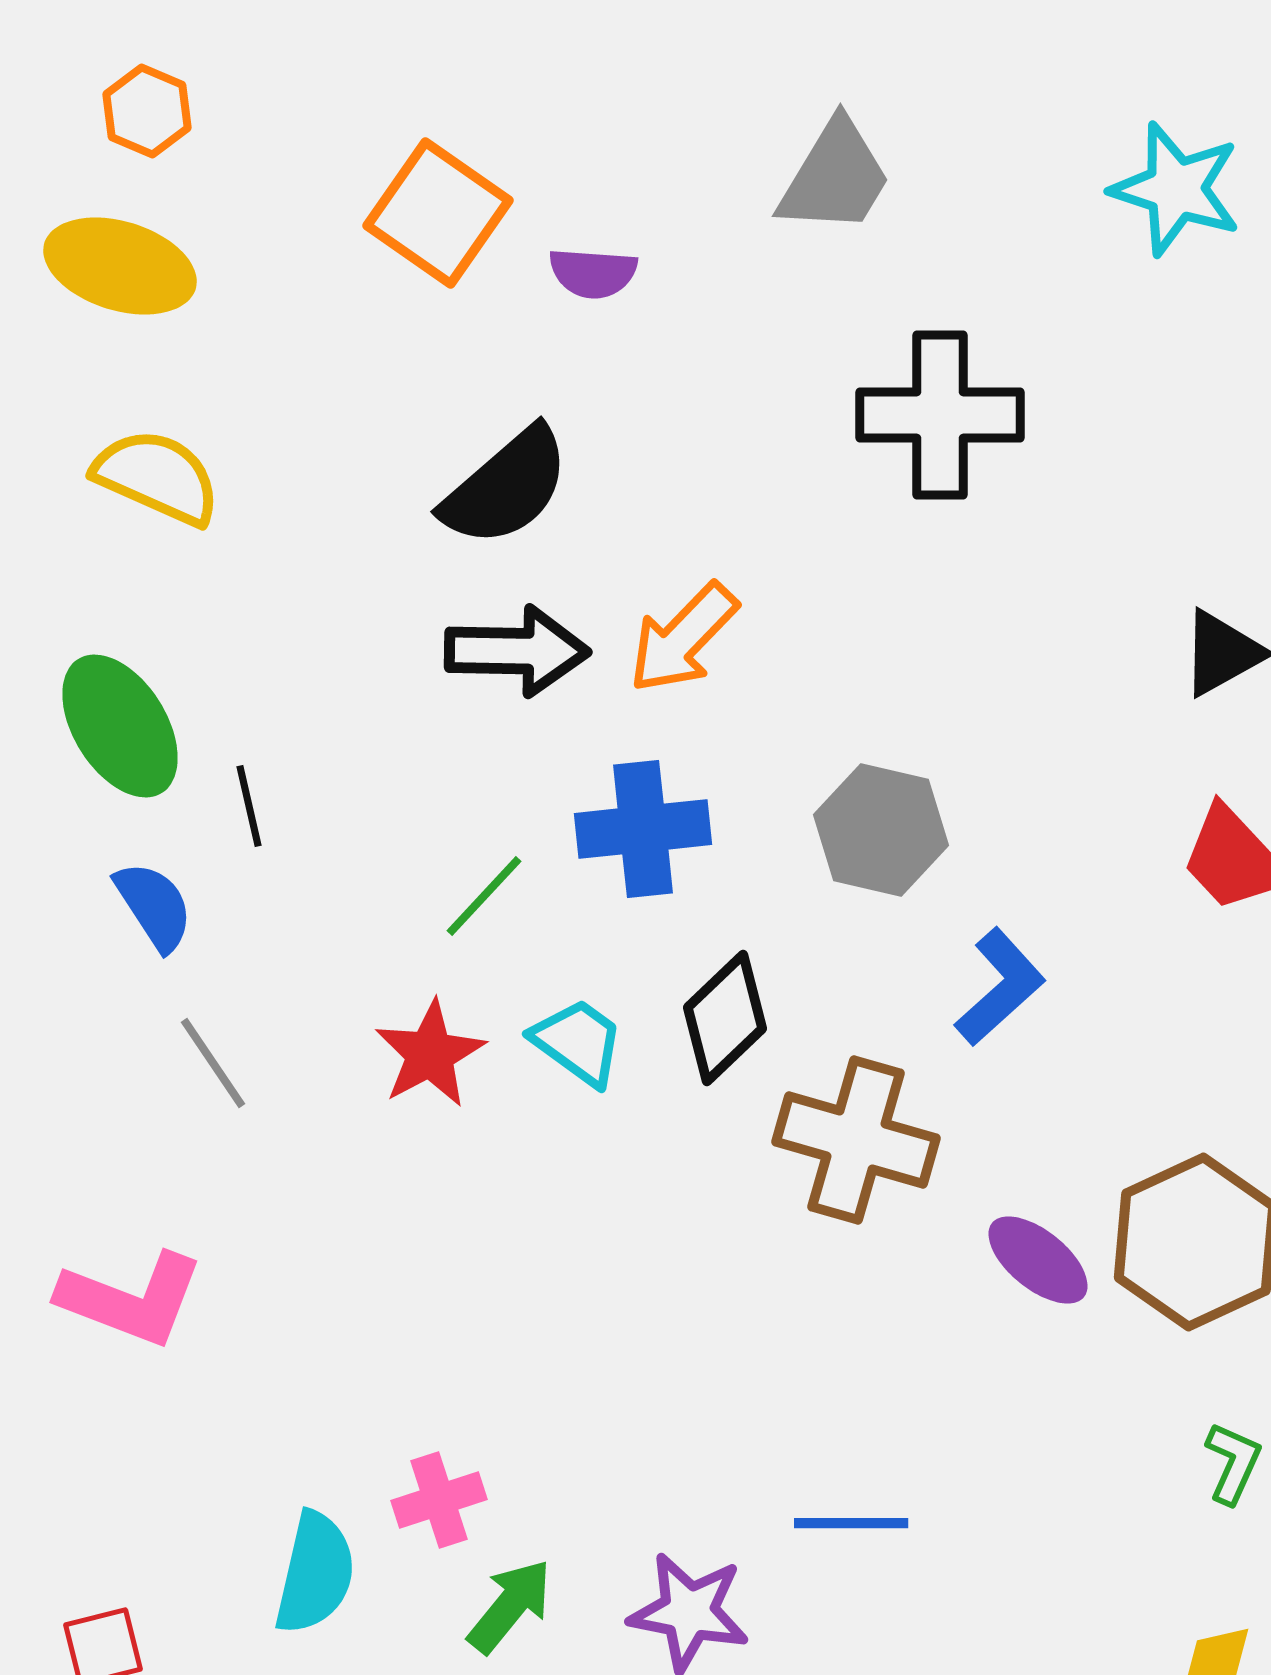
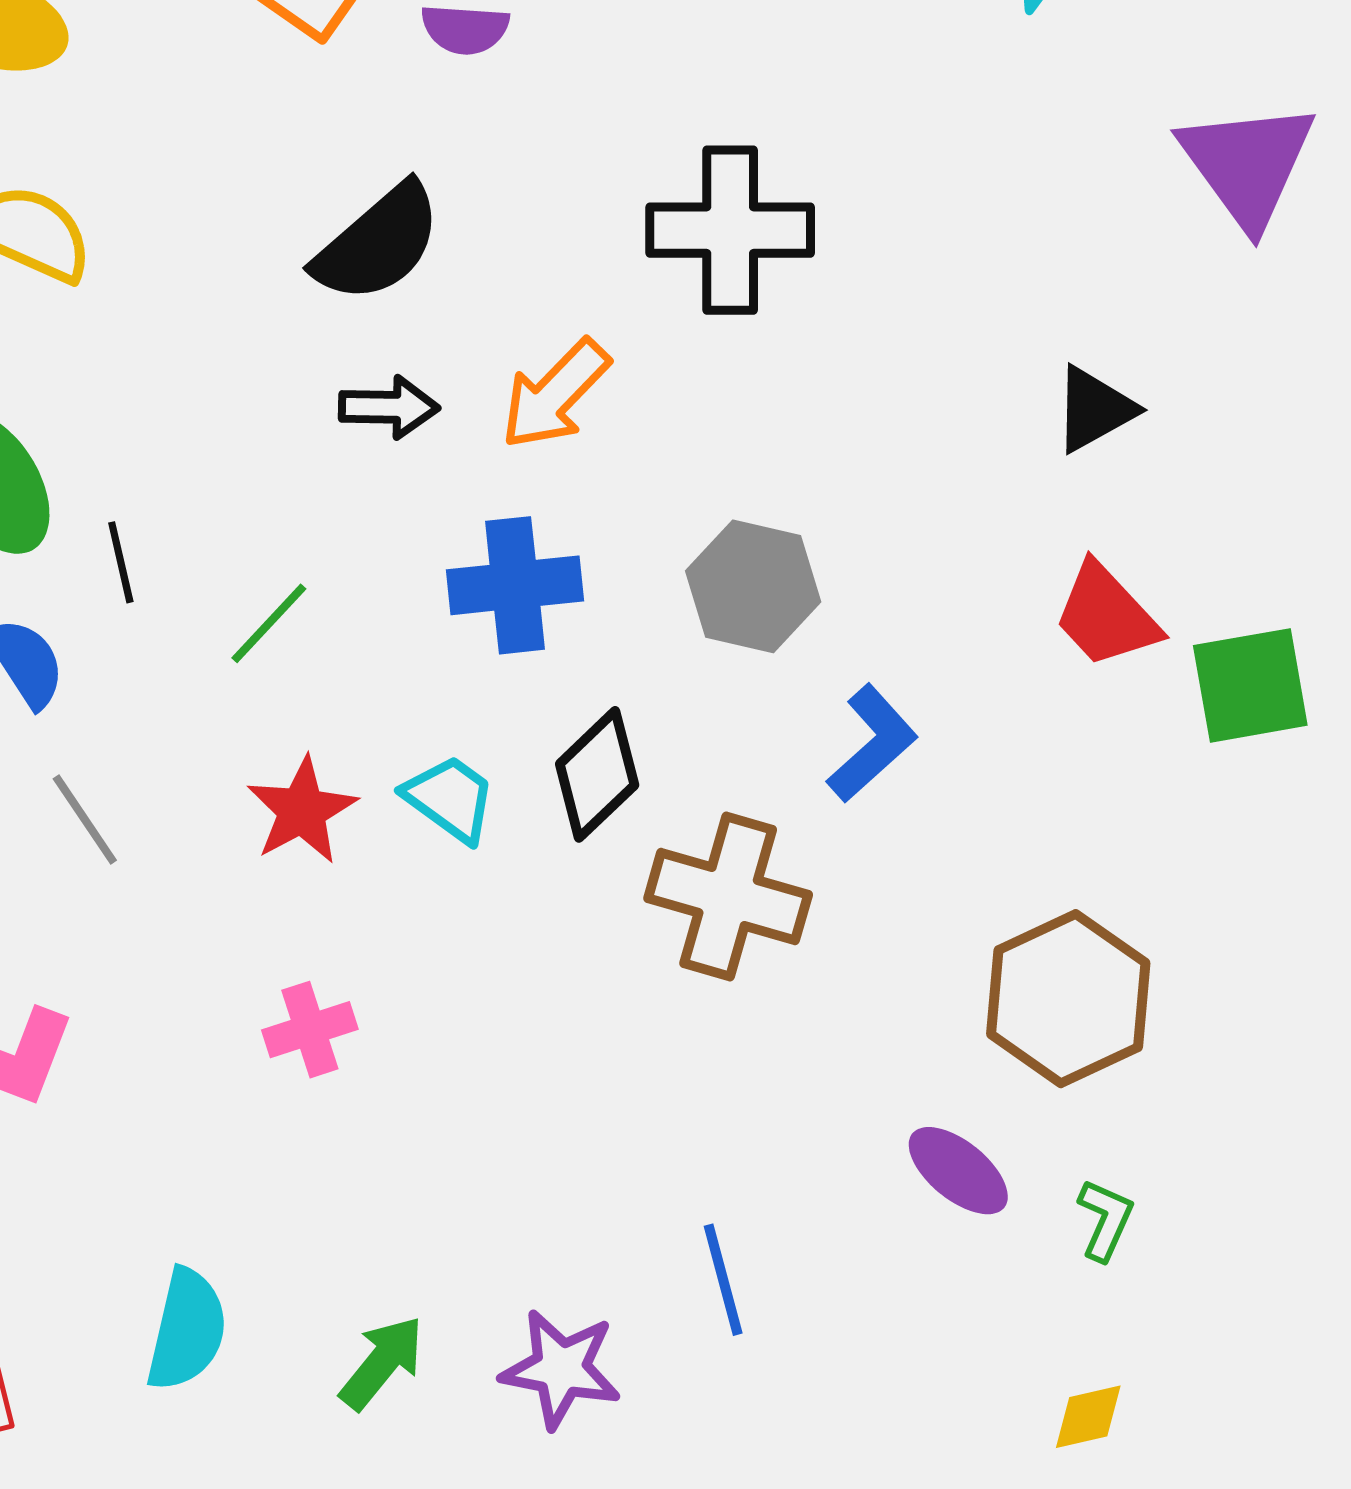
black cross: (940, 415) -> (730, 230), moved
black arrow: (517, 651) -> (389, 407), size x0.7
green line: (484, 896) -> (269, 623), moved
purple ellipse: (1038, 1260) -> (958, 1171), moved
pink cross: (439, 1500) -> (310, 1030), moved
blue line: (851, 1523) -> (723, 1280), turned 75

